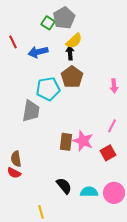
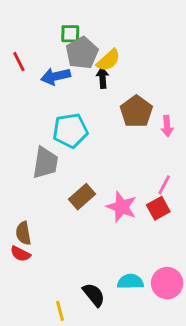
gray pentagon: (64, 18) -> (82, 53), moved
green square: (48, 23) -> (70, 34), turned -32
brown pentagon: (72, 77) -> (136, 111), moved
brown rectangle: (66, 142) -> (82, 197), moved, turned 42
red square: (108, 153) -> (158, 208), moved
black semicircle: (64, 186) -> (94, 295), moved

